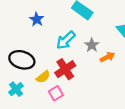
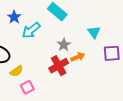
cyan arrow: (66, 40) -> (31, 30), moved
red cross: (65, 69) -> (59, 66), moved

